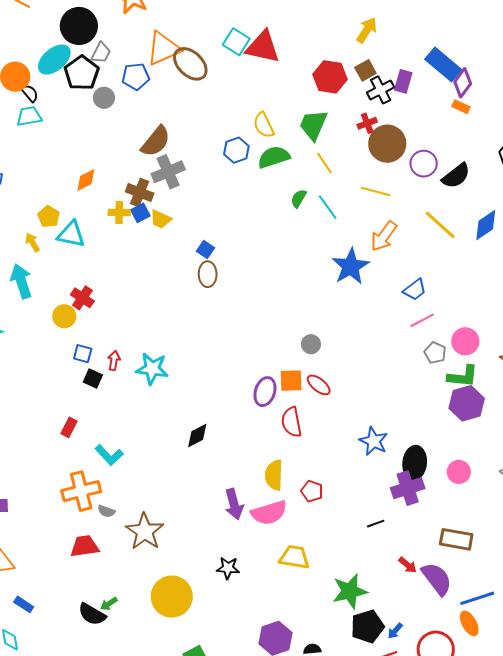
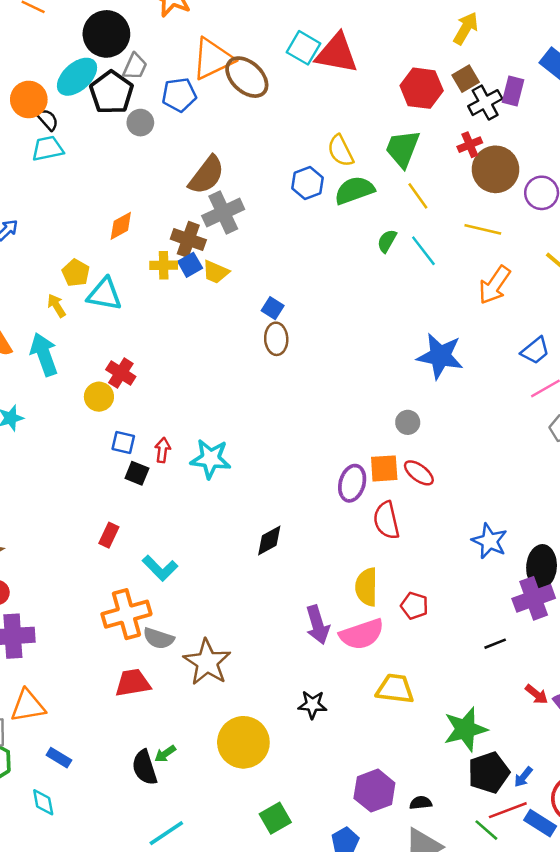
blue star: (351, 266) -> (440, 356), moved, turned -30
gray semicircle: (106, 511) -> (159, 638), size x1.4
black semicircle: (92, 614) -> (145, 767), turned 44

